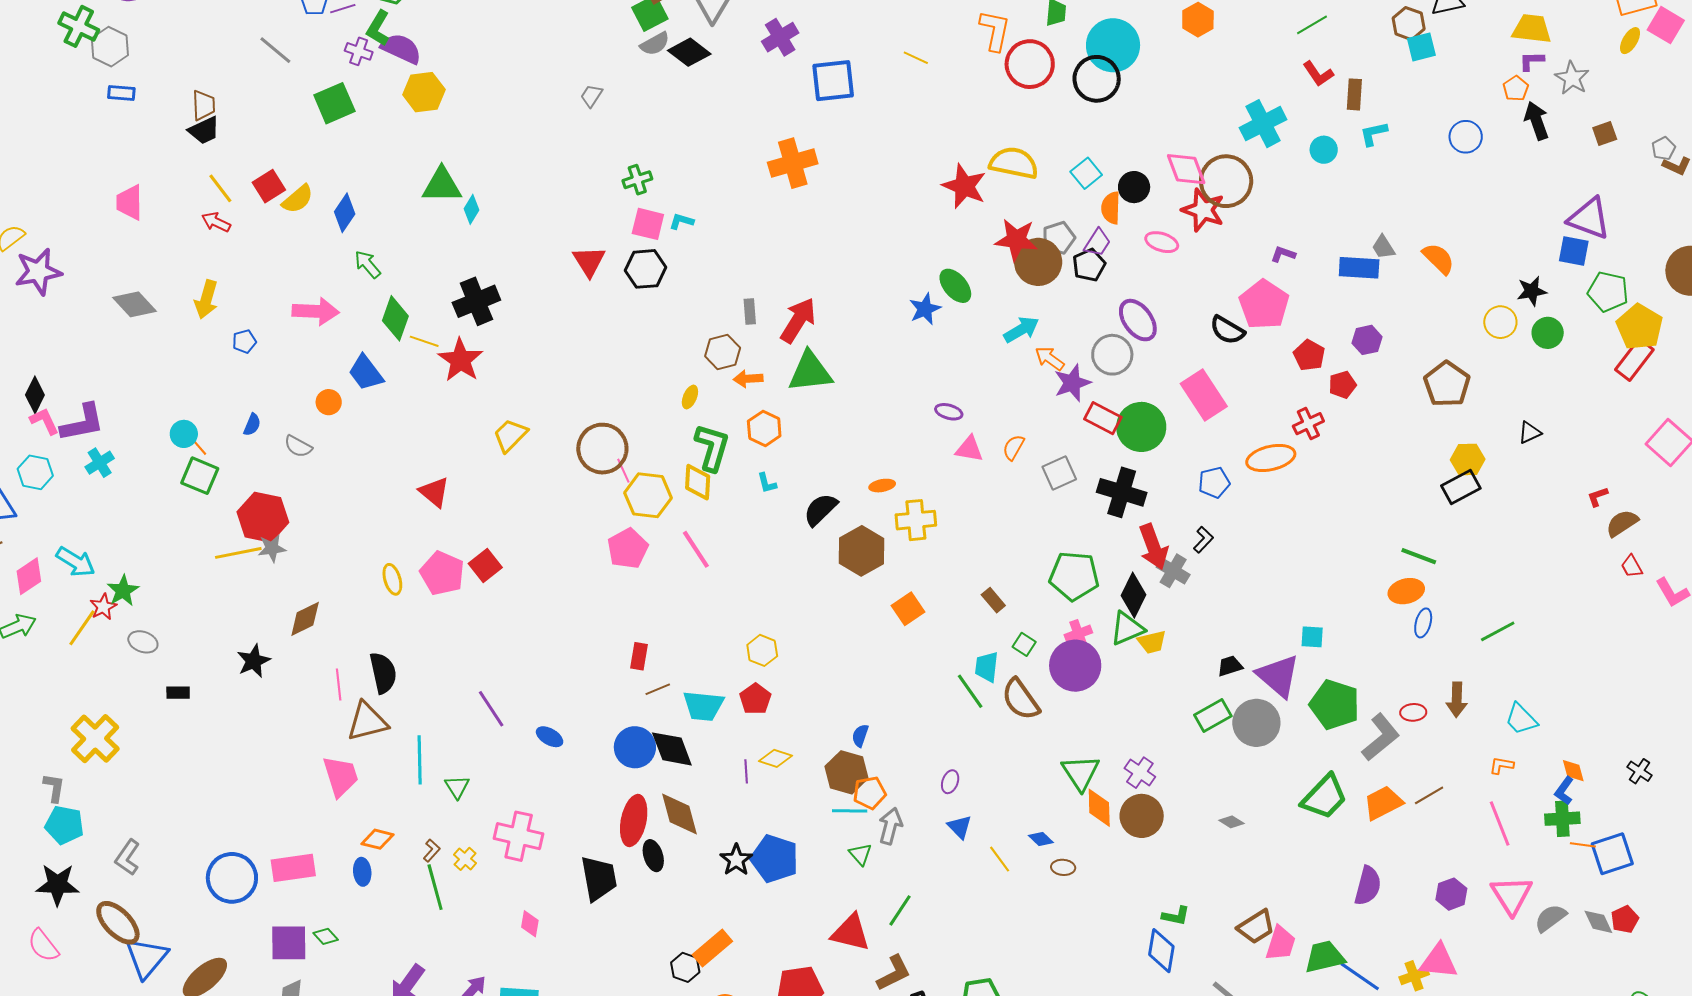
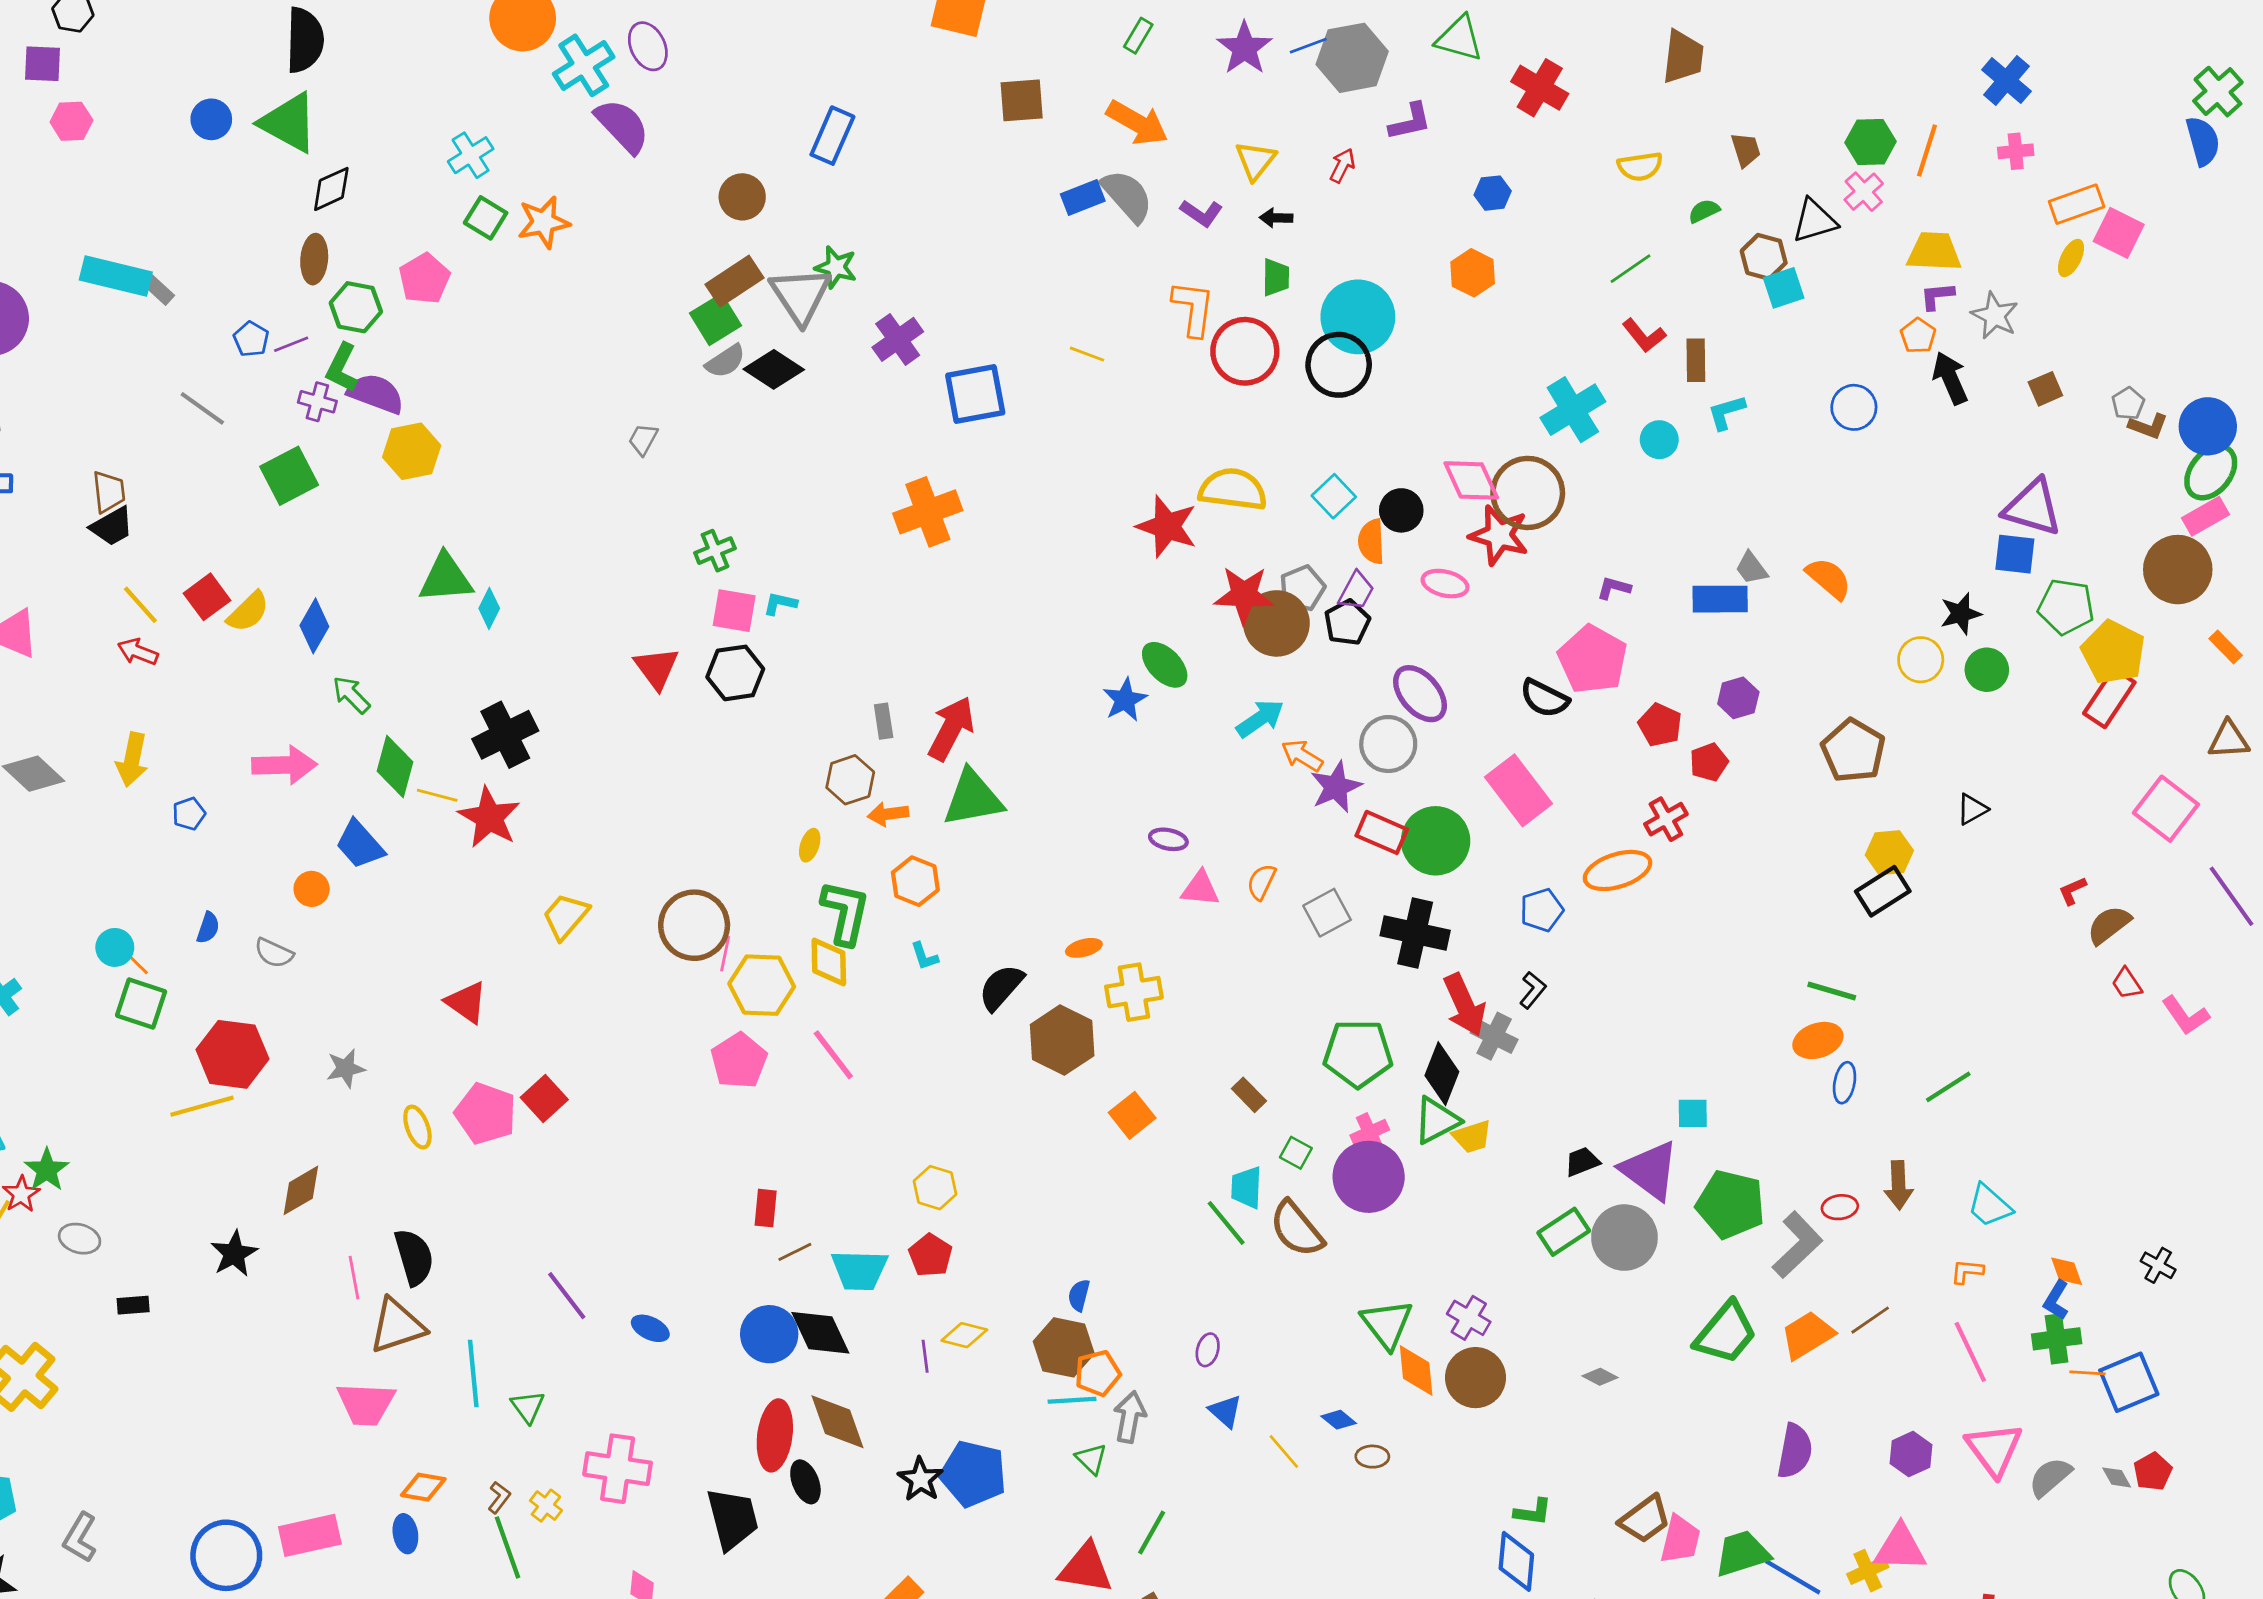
pink line: (623, 471) -> (725, 954), turned 40
gray star: (272, 548) -> (346, 1068), moved
pink trapezoid: (341, 776) -> (366, 1404), turned 114
gray diamond: (1598, 922) -> (2117, 1477), size x0.7

